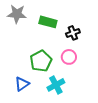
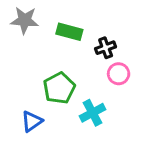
pink circle: (69, 57) -> (119, 74), moved
cyan cross: (56, 85) -> (93, 113), moved

